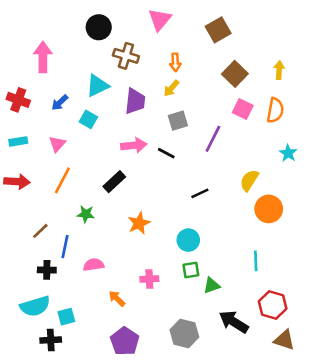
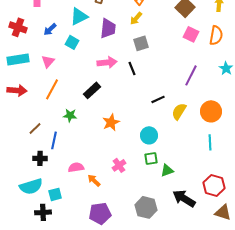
purple line: (213, 139) -> (191, 75), moved
cyan rectangle: (18, 141) -> (18, 59), size x1.5
black line: (166, 153) -> (132, 68), turned 40
yellow semicircle: (249, 180) -> (179, 111), moved
cyan line: (256, 261) -> (210, 142), moved
pink semicircle: (94, 265) -> (76, 167), moved
pink cross: (149, 279) -> (119, 165), turned -32
purple pentagon: (125, 341) -> (100, 213), turned 30

